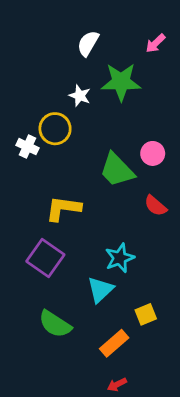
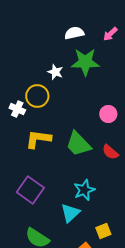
white semicircle: (88, 43) -> (74, 33), moved, turned 48
green trapezoid: (117, 170) -> (78, 144), moved
yellow L-shape: (63, 208) -> (38, 139), moved

